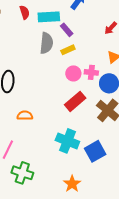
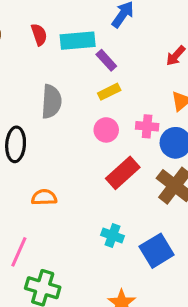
gray semicircle: (46, 43) -> (51, 102), moved
pink circle: (73, 73) -> (106, 130), moved
cyan cross: (67, 141) -> (112, 236), size x0.6

